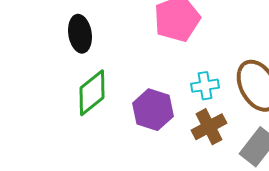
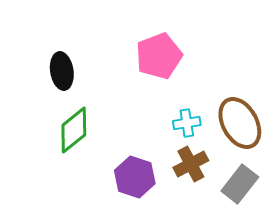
purple hexagon: (153, 110) -> (135, 177), moved

